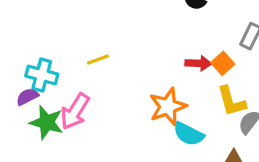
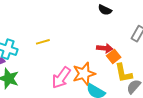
orange square: (223, 63) -> (114, 57), moved
pink arrow: (75, 111) -> (61, 78), moved

